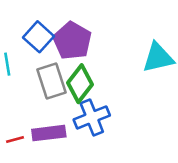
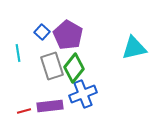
blue square: (38, 37) -> (42, 32), size x0.7

